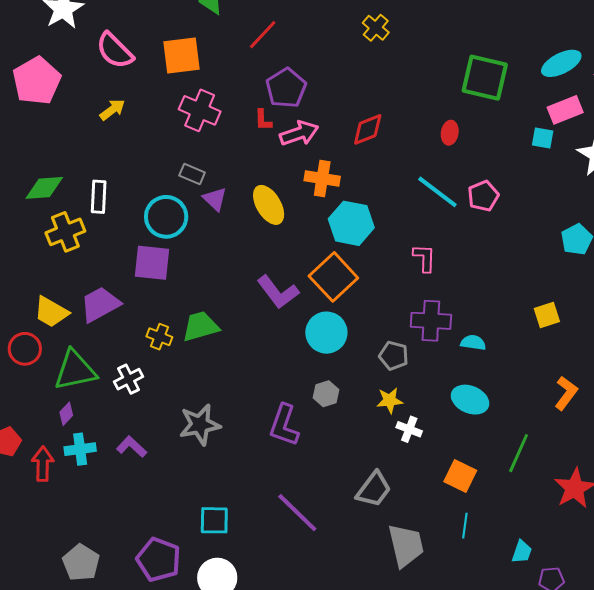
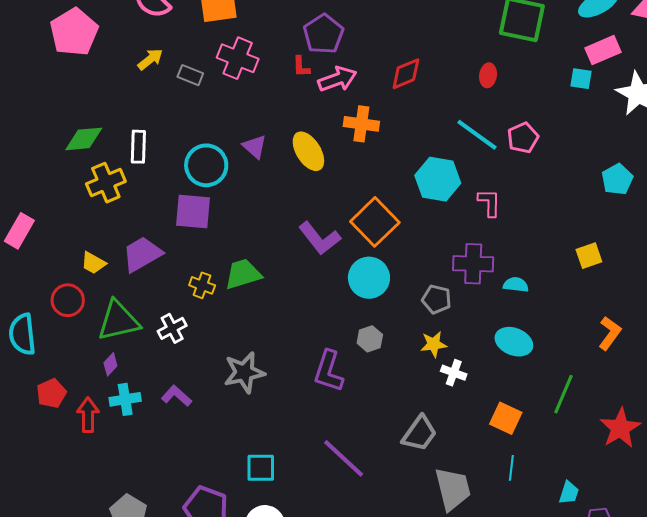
gray rectangle: (192, 174) -> (190, 75), moved
cyan hexagon: (351, 223) -> (438, 179), moved
pink L-shape: (424, 258) -> (489, 203), moved
yellow trapezoid: (51, 312) -> (93, 263), size x0.7

